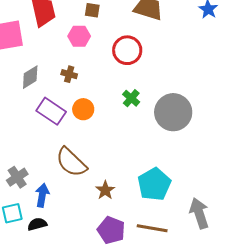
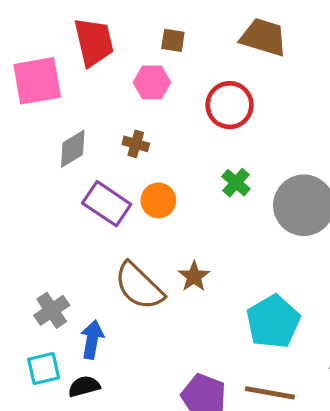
brown star: (105, 190) -> (194, 276), moved

